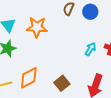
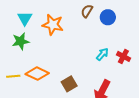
orange diamond: (29, 78) -> (37, 74), turned 45

